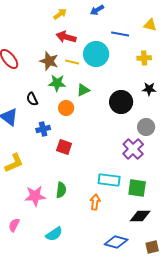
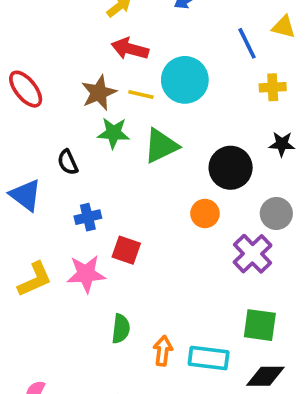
blue line: (120, 34) -> (247, 43), moved, turned 54
brown star: (49, 61) -> (99, 93), turned 30
green triangle: (83, 90) -> (161, 146), size x1.5
orange circle: (66, 108) -> (205, 213), moved
cyan rectangle: (109, 180) -> (209, 358), moved
pink star: (35, 196) -> (86, 274), moved
orange arrow: (95, 202) -> (163, 351), moved

